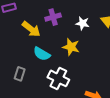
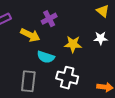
white star: (83, 23) -> (101, 38), moved
gray rectangle: (20, 74) -> (28, 81), size x1.5

